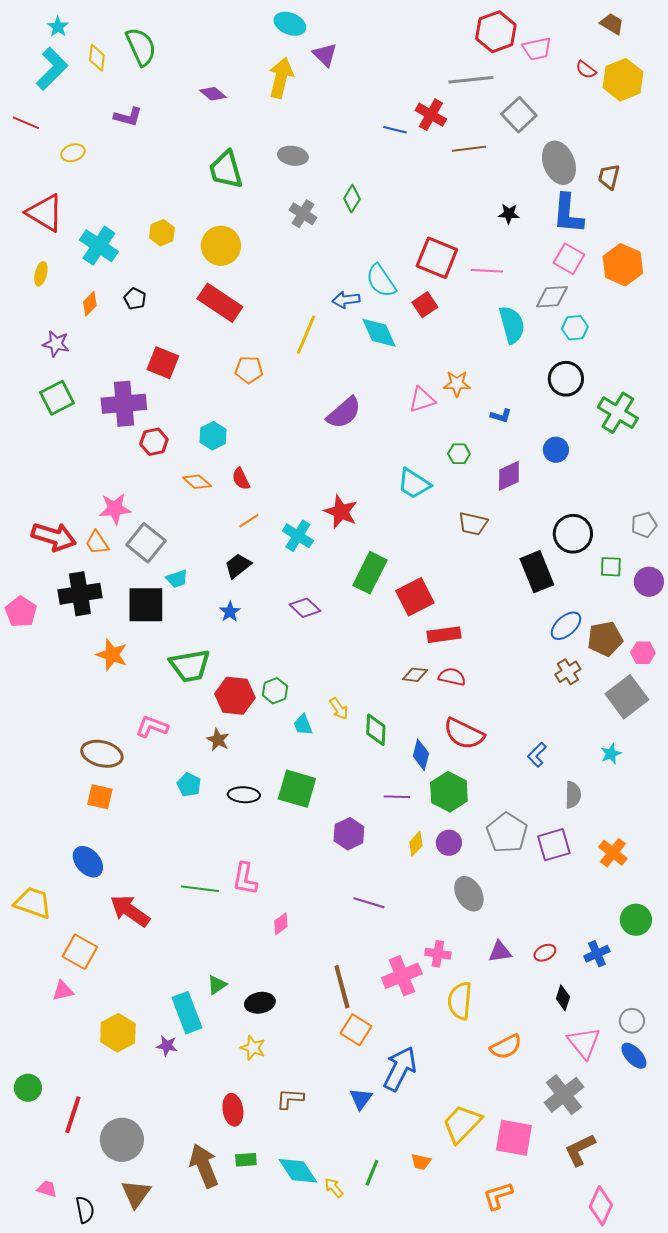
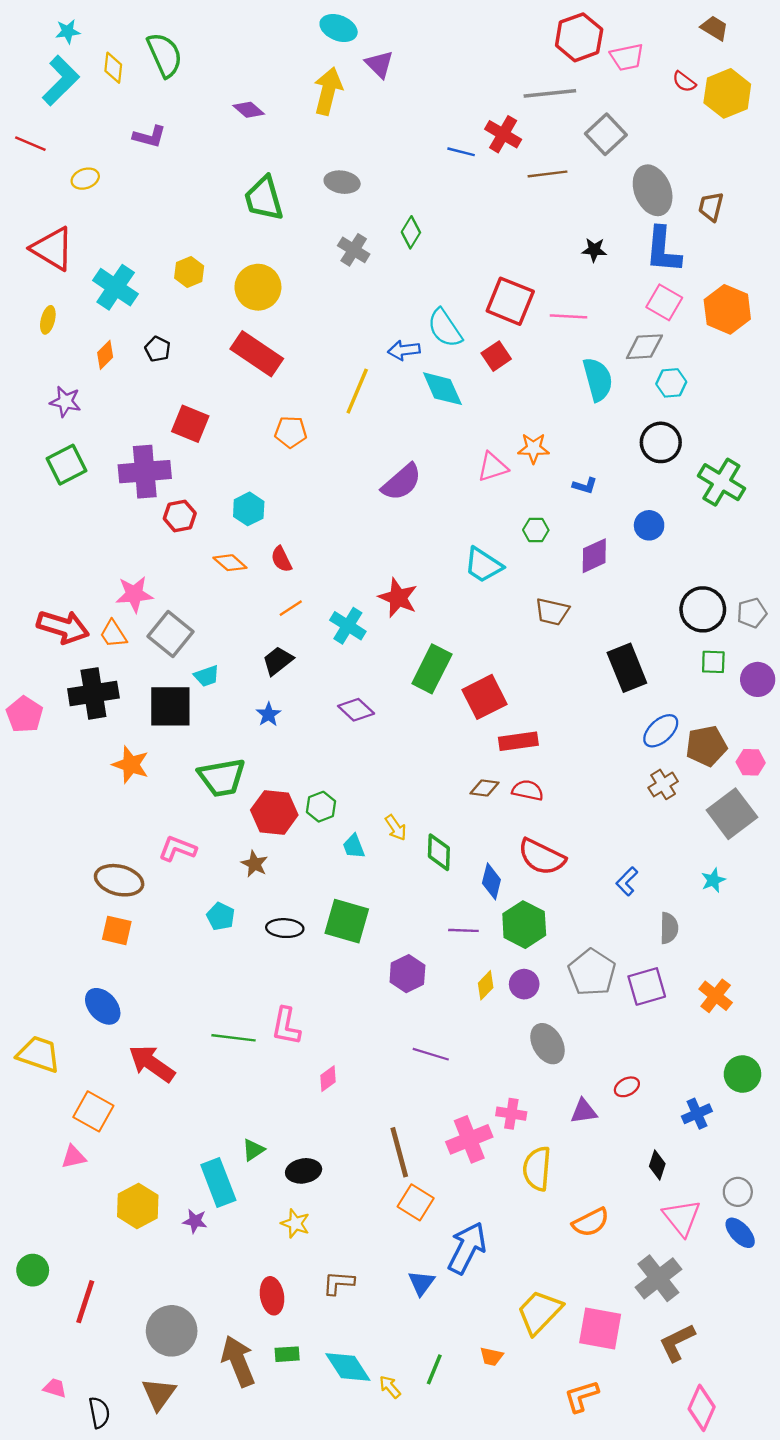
cyan star: (58, 27) -> (68, 32), turned 30
black circle: (573, 534) -> (703, 609), moved
red ellipse: (545, 953) -> (627, 1087), moved
gray circle: (122, 1140) -> (172, 1331), moved

